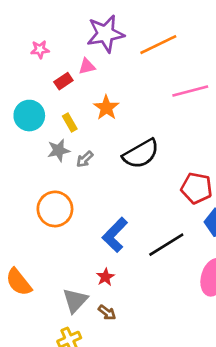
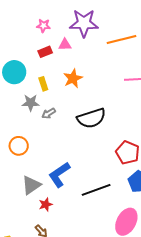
pink star: (40, 49) -> (43, 26), moved
orange circle: (55, 209) -> (19, 146), size x0.7
gray triangle: (75, 300) -> (31, 185), moved

